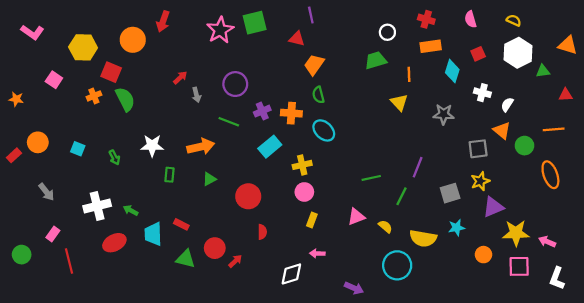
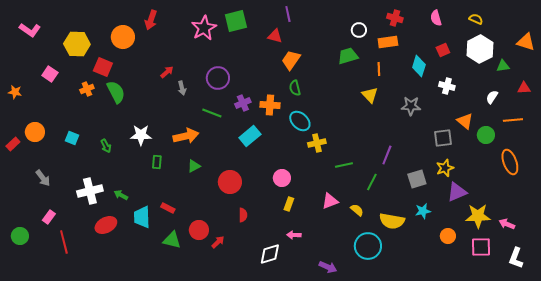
orange rectangle: (431, 46) -> (388, 42), moved
white semicircle: (507, 105) -> (492, 97), moved
yellow cross: (302, 165) -> (317, 143), moved

